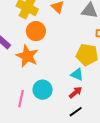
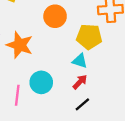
orange circle: (36, 31) -> (55, 16), moved

